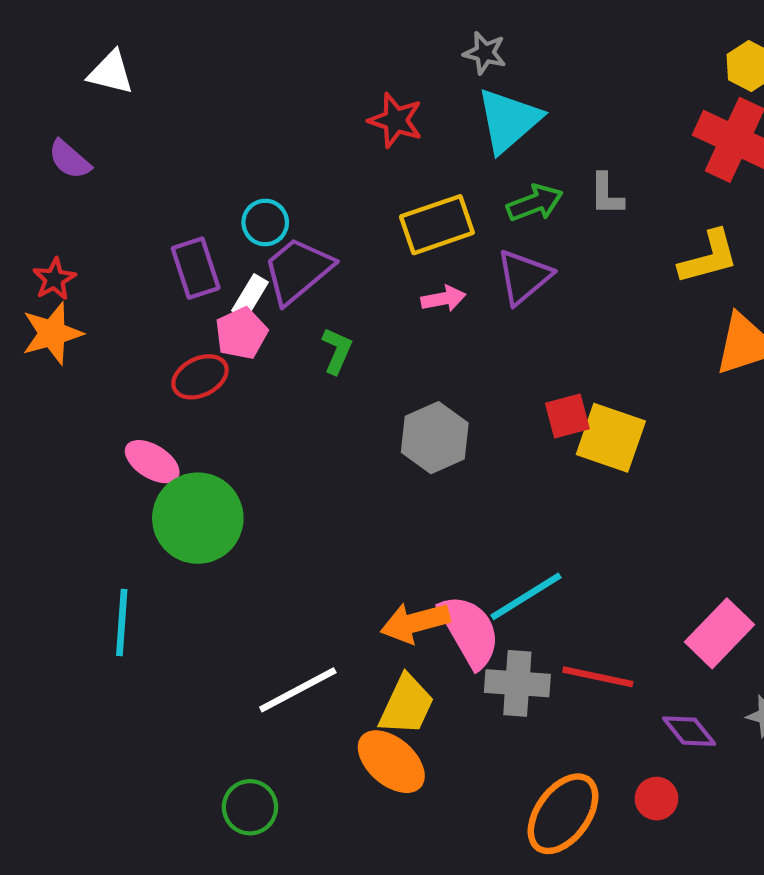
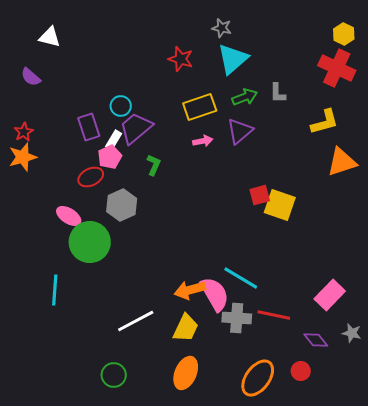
gray hexagon: (435, 438) -> (122, 205), moved
cyan line: (526, 596) -> (241, 278), turned 63
orange ellipse: (391, 762) -> (186, 373), moved, turned 72

